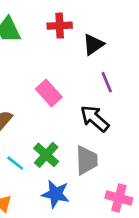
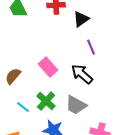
pink rectangle: (49, 93) -> (48, 67), moved
gray trapezoid: (87, 160) -> (76, 105), turned 120

